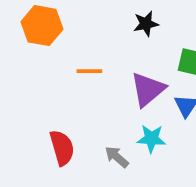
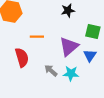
red semicircle: (62, 148) -> (22, 58), moved
gray arrow: (117, 157) -> (51, 70), moved

